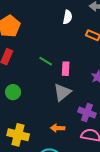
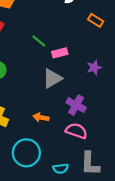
pink rectangle: (66, 69) -> (60, 53), turned 64

